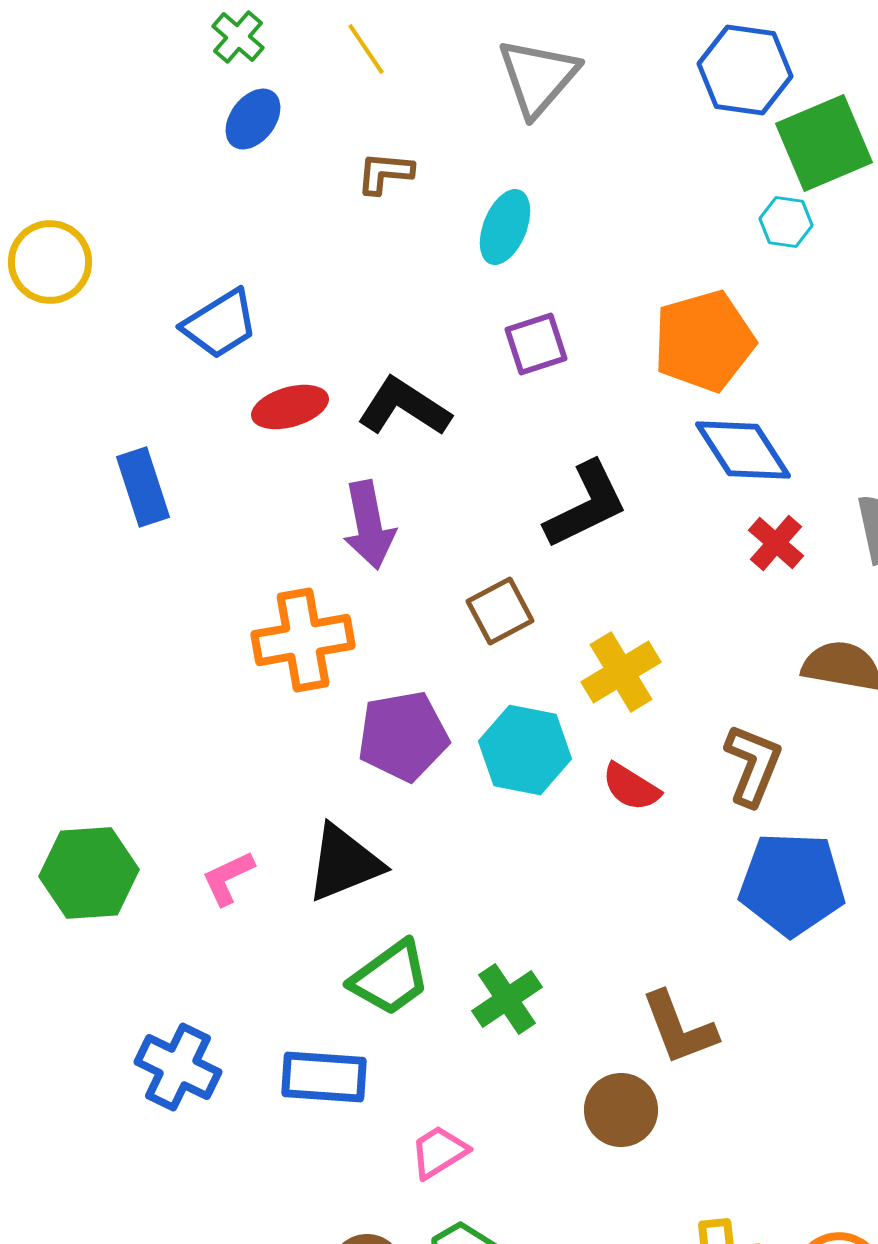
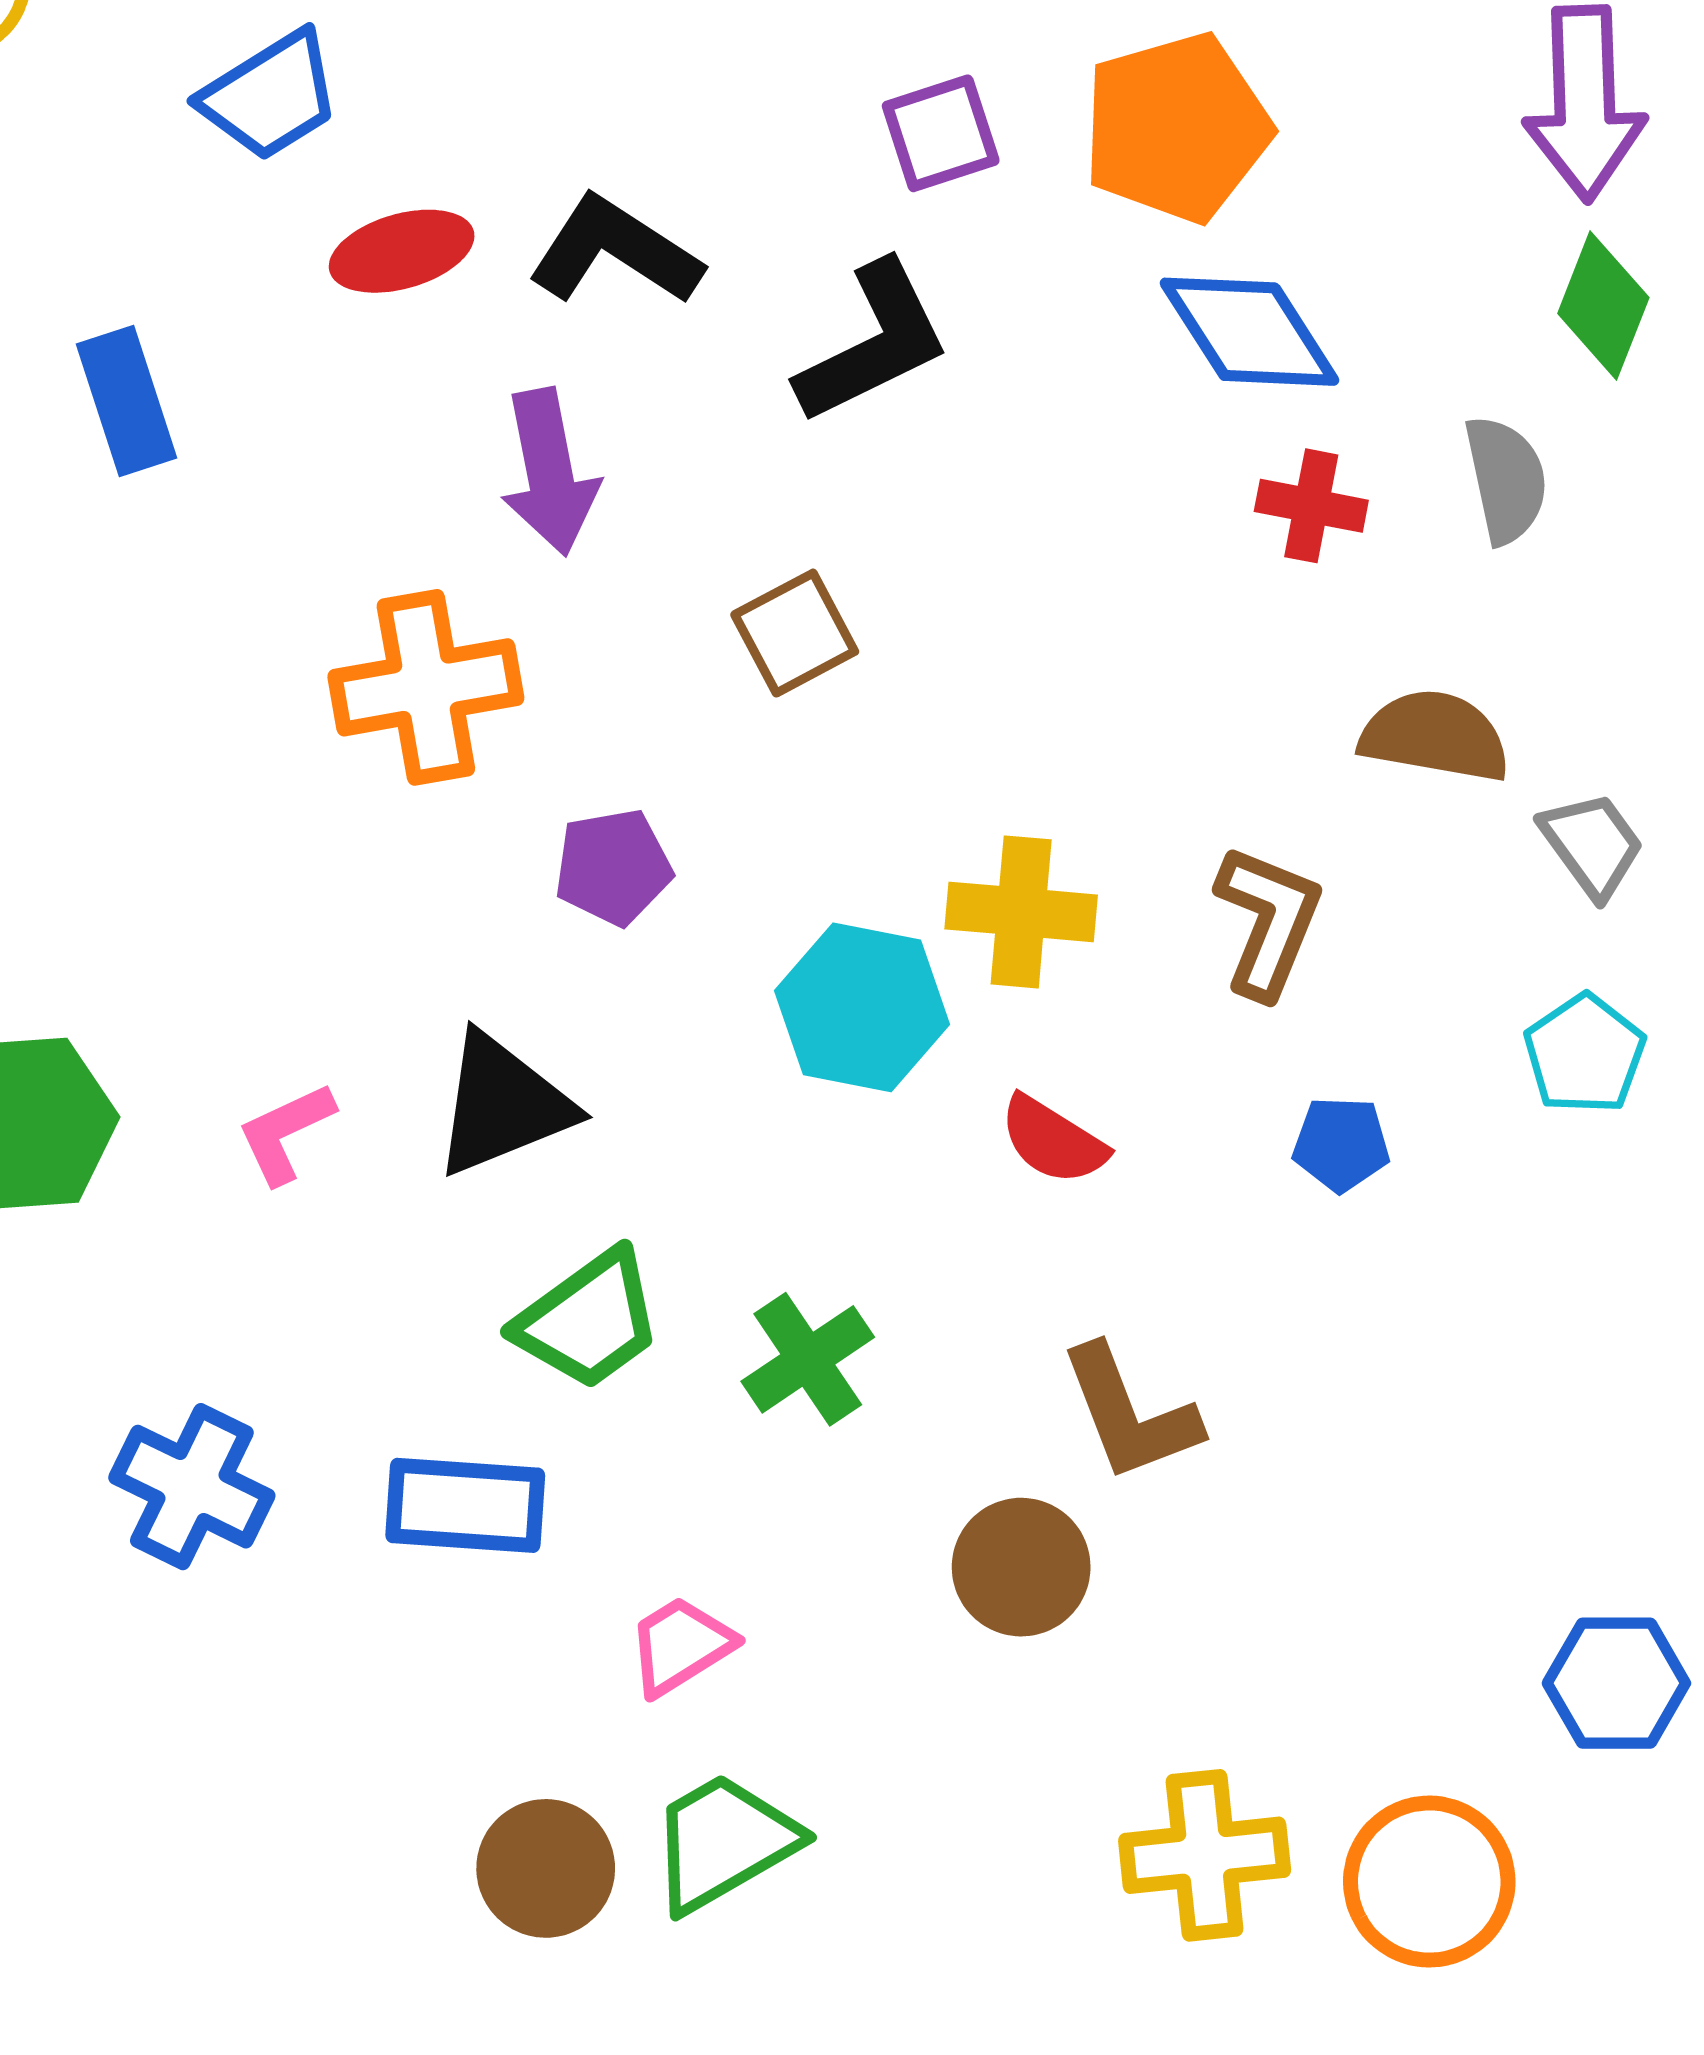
purple square: (536, 344) -> (941, 133), moved
black L-shape: (586, 505) -> (873, 343), moved
red cross: (776, 543) -> (1311, 506), turned -30
yellow cross: (621, 672) -> (1021, 912), moved, turned 36
purple pentagon: (403, 736) -> (613, 867), size x0.7
cyan hexagon: (525, 750) -> (862, 1007), moved
red semicircle: (631, 787) -> (1053, 1140), moved
blue pentagon: (792, 884) -> (1341, 1144), size x0.5

